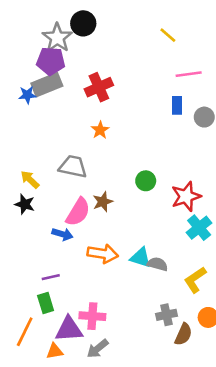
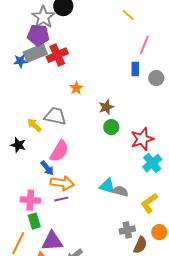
pink line: (189, 74) -> (144, 45), turned -60
red cross: (99, 87) -> (57, 55), moved
yellow arrow: (30, 180) -> (34, 125), moved
brown star: (103, 202) -> (106, 107), moved
blue arrow: (62, 234) -> (47, 168), turned 35
orange arrow: (103, 254) -> (62, 183), moved
purple line: (51, 277) -> (61, 199), moved
pink cross: (92, 316) -> (30, 200), moved

